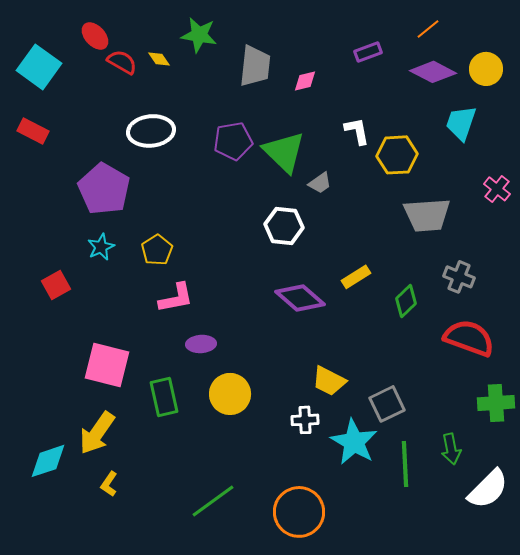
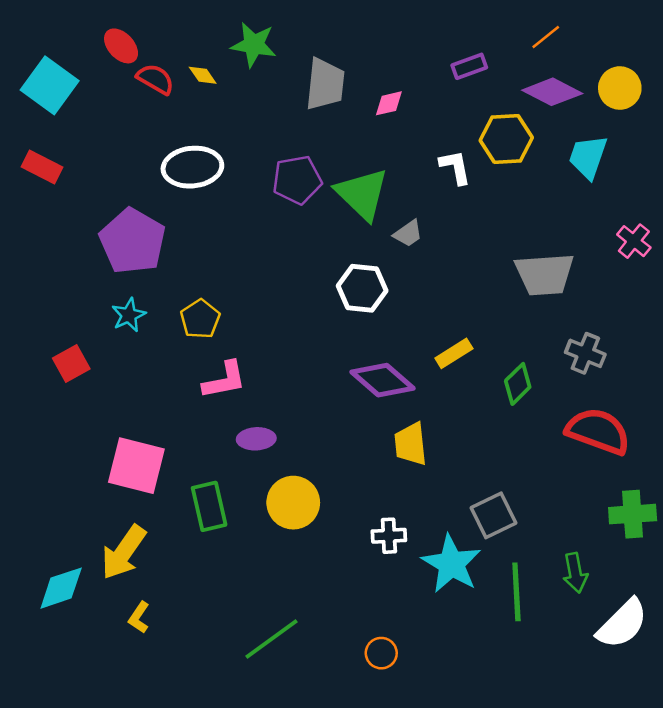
yellow hexagon: (397, 155) -> (506, 139), moved
yellow trapezoid: (329, 381) -> (411, 444), moved, turned 57
orange circle: (299, 512) -> (381, 653), size x0.5

